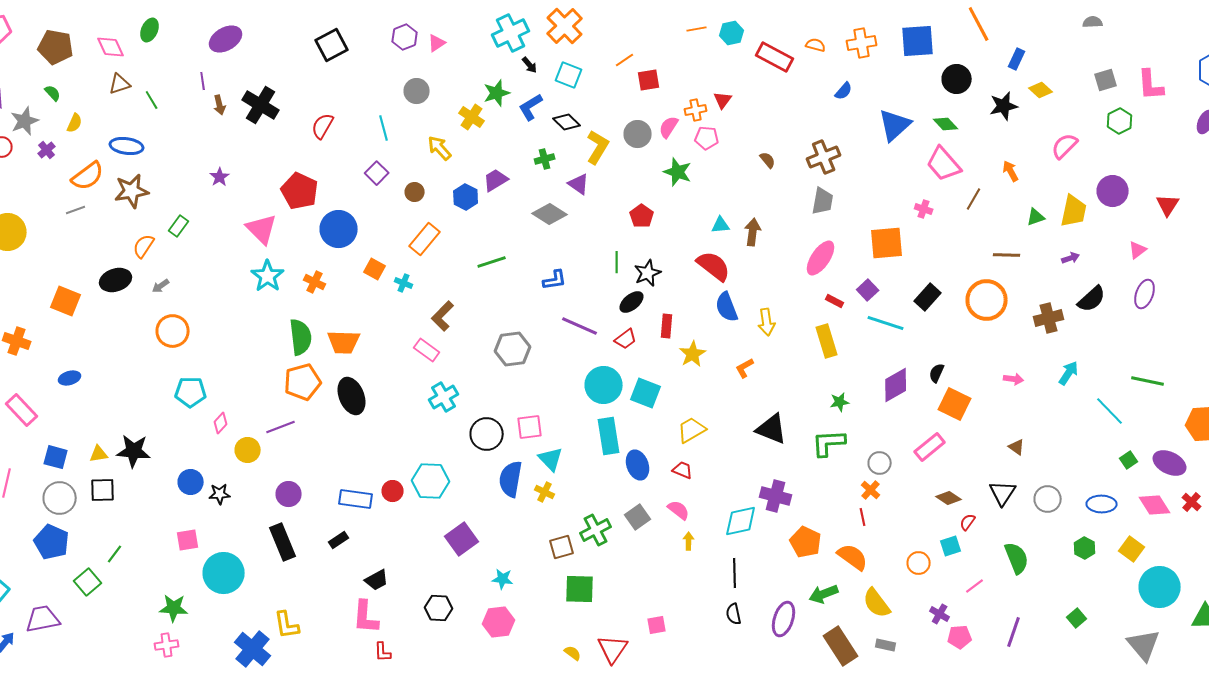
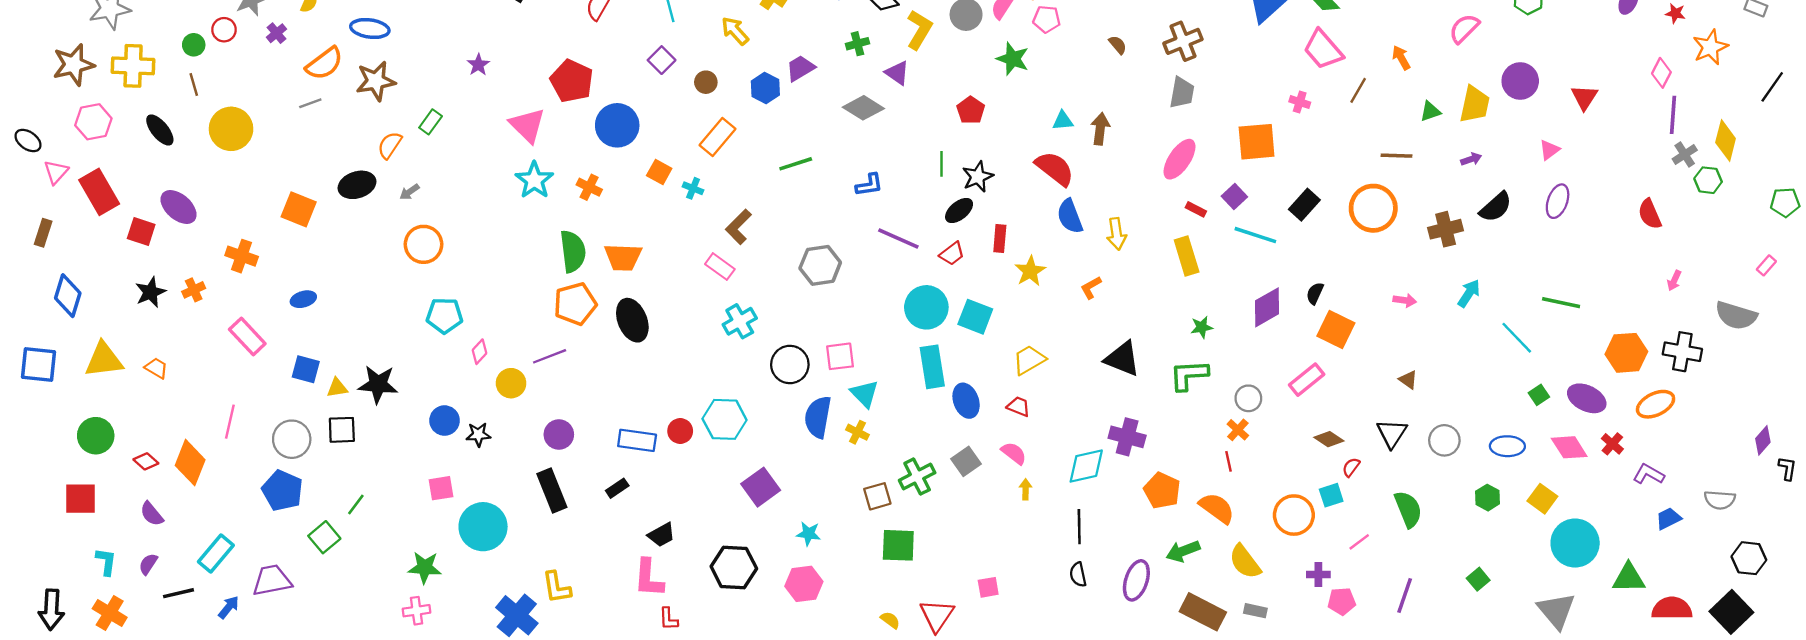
blue square: (56, 457) -> (306, 369), moved
orange circle: (919, 563) -> (1294, 515), size x1.5
black hexagon: (439, 608) -> (734, 568), size x1.4
purple cross: (940, 614) -> (1318, 575), turned -30
brown rectangle: (841, 646) -> (1203, 612), turned -30

